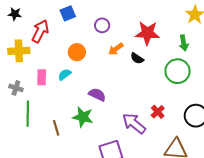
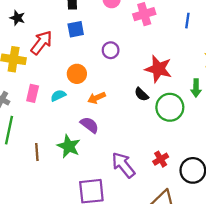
orange arrow: (116, 49) -> (97, 98), moved
green circle: (178, 71) -> (170, 107), moved
red cross: (158, 112) -> (161, 159), moved

